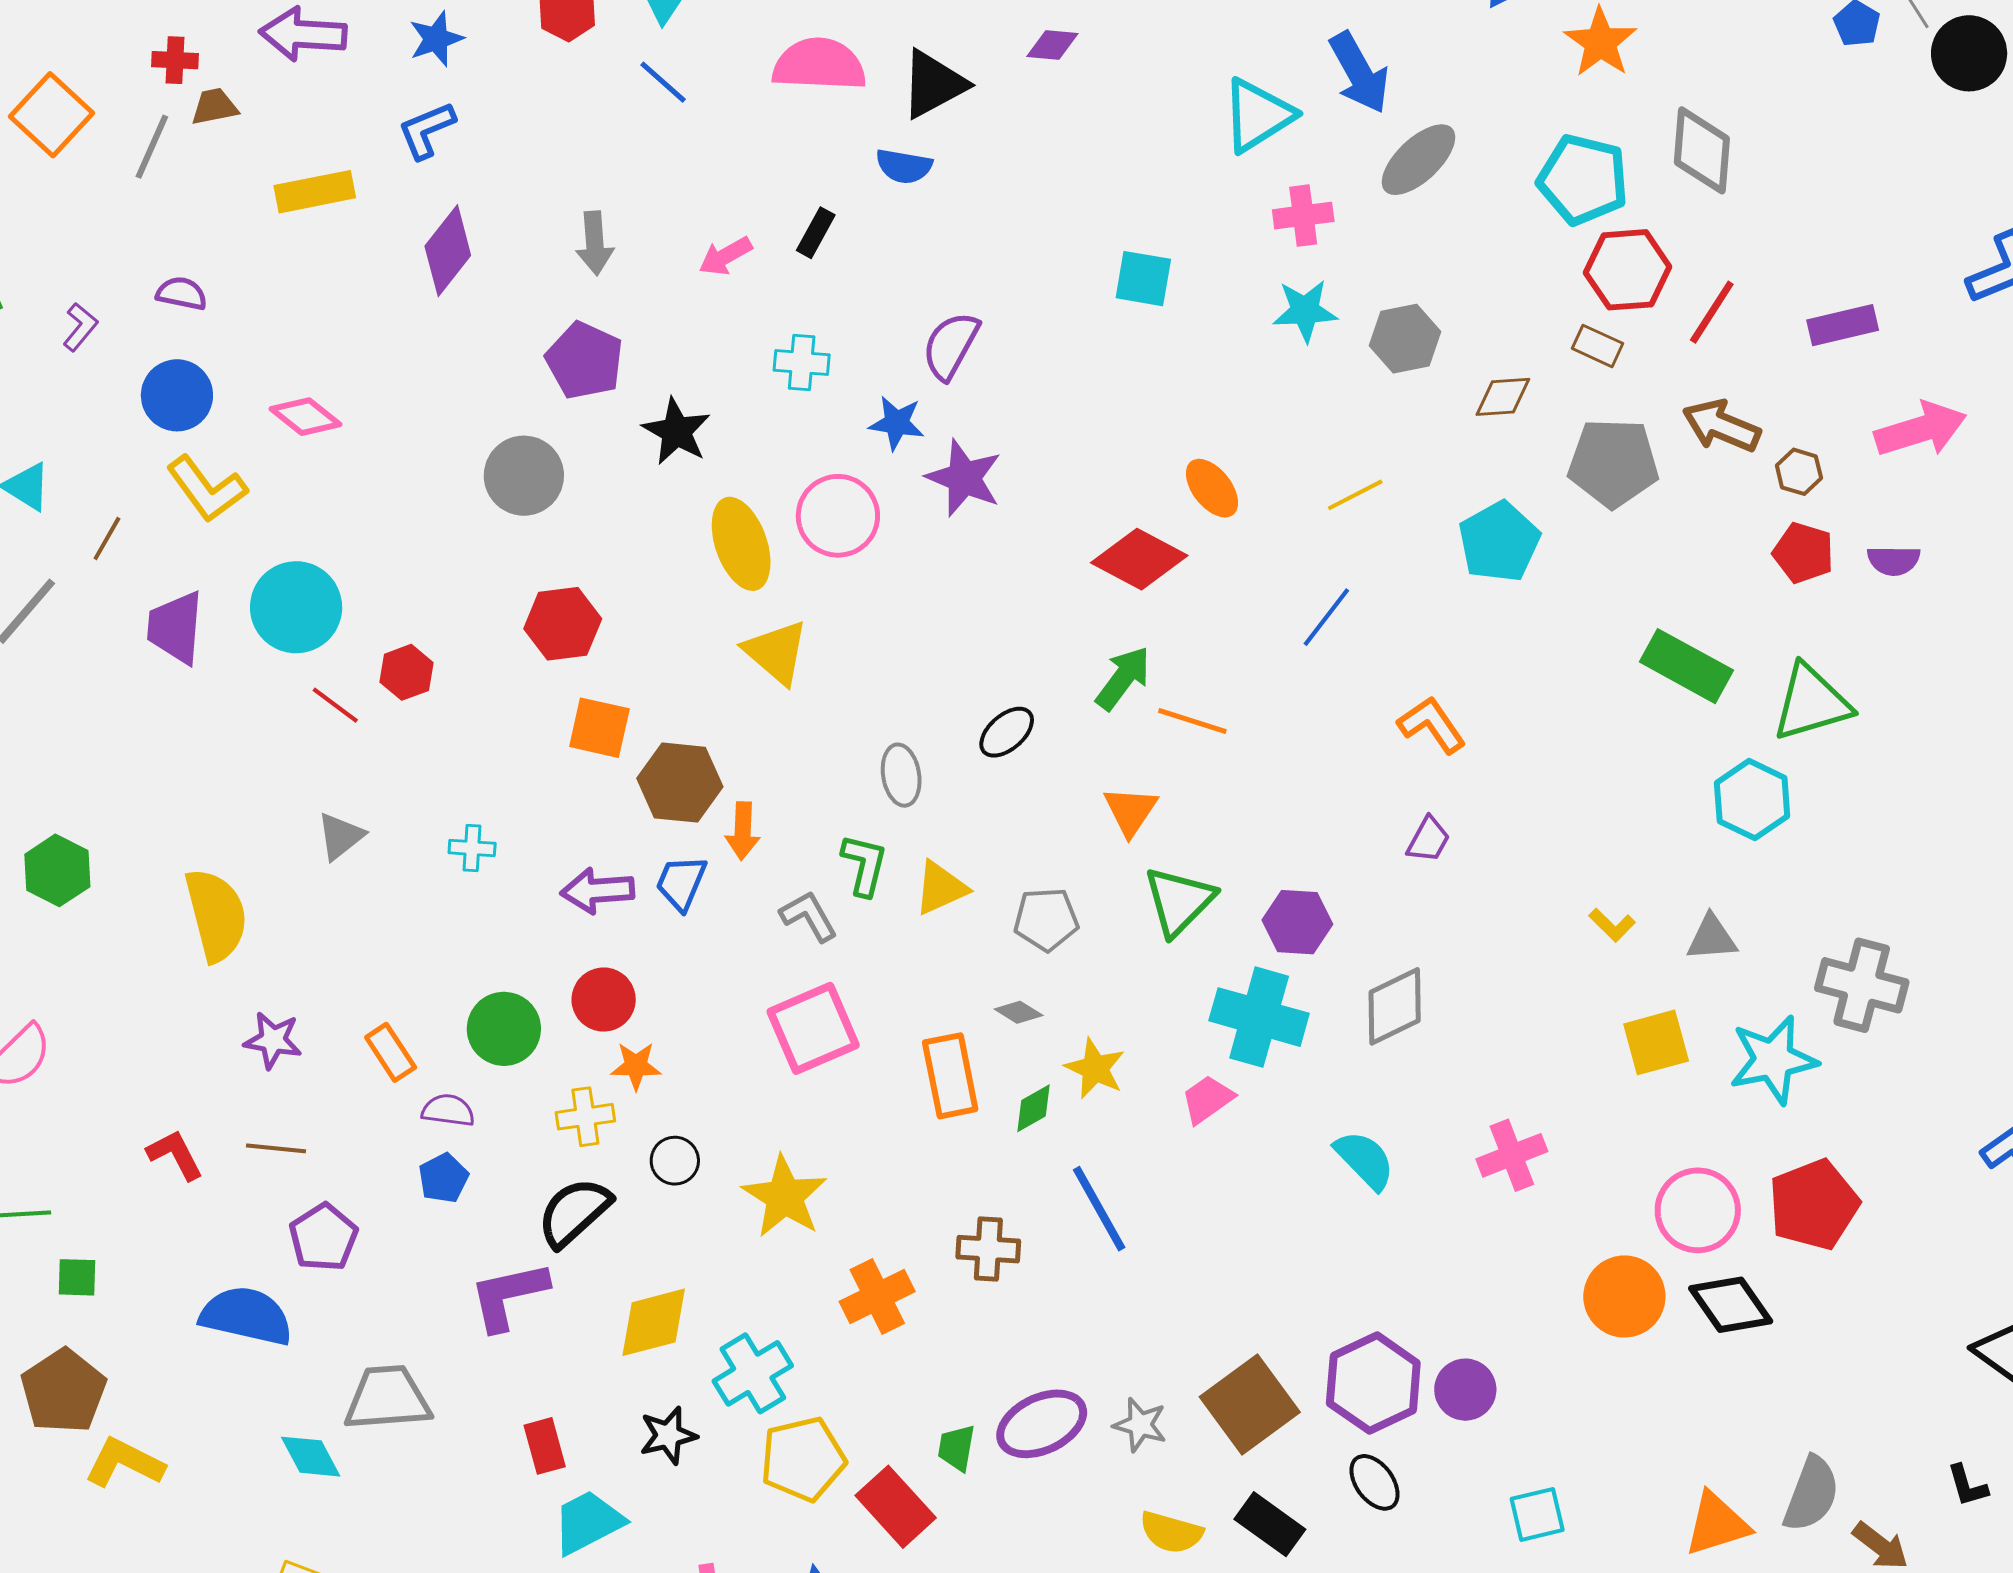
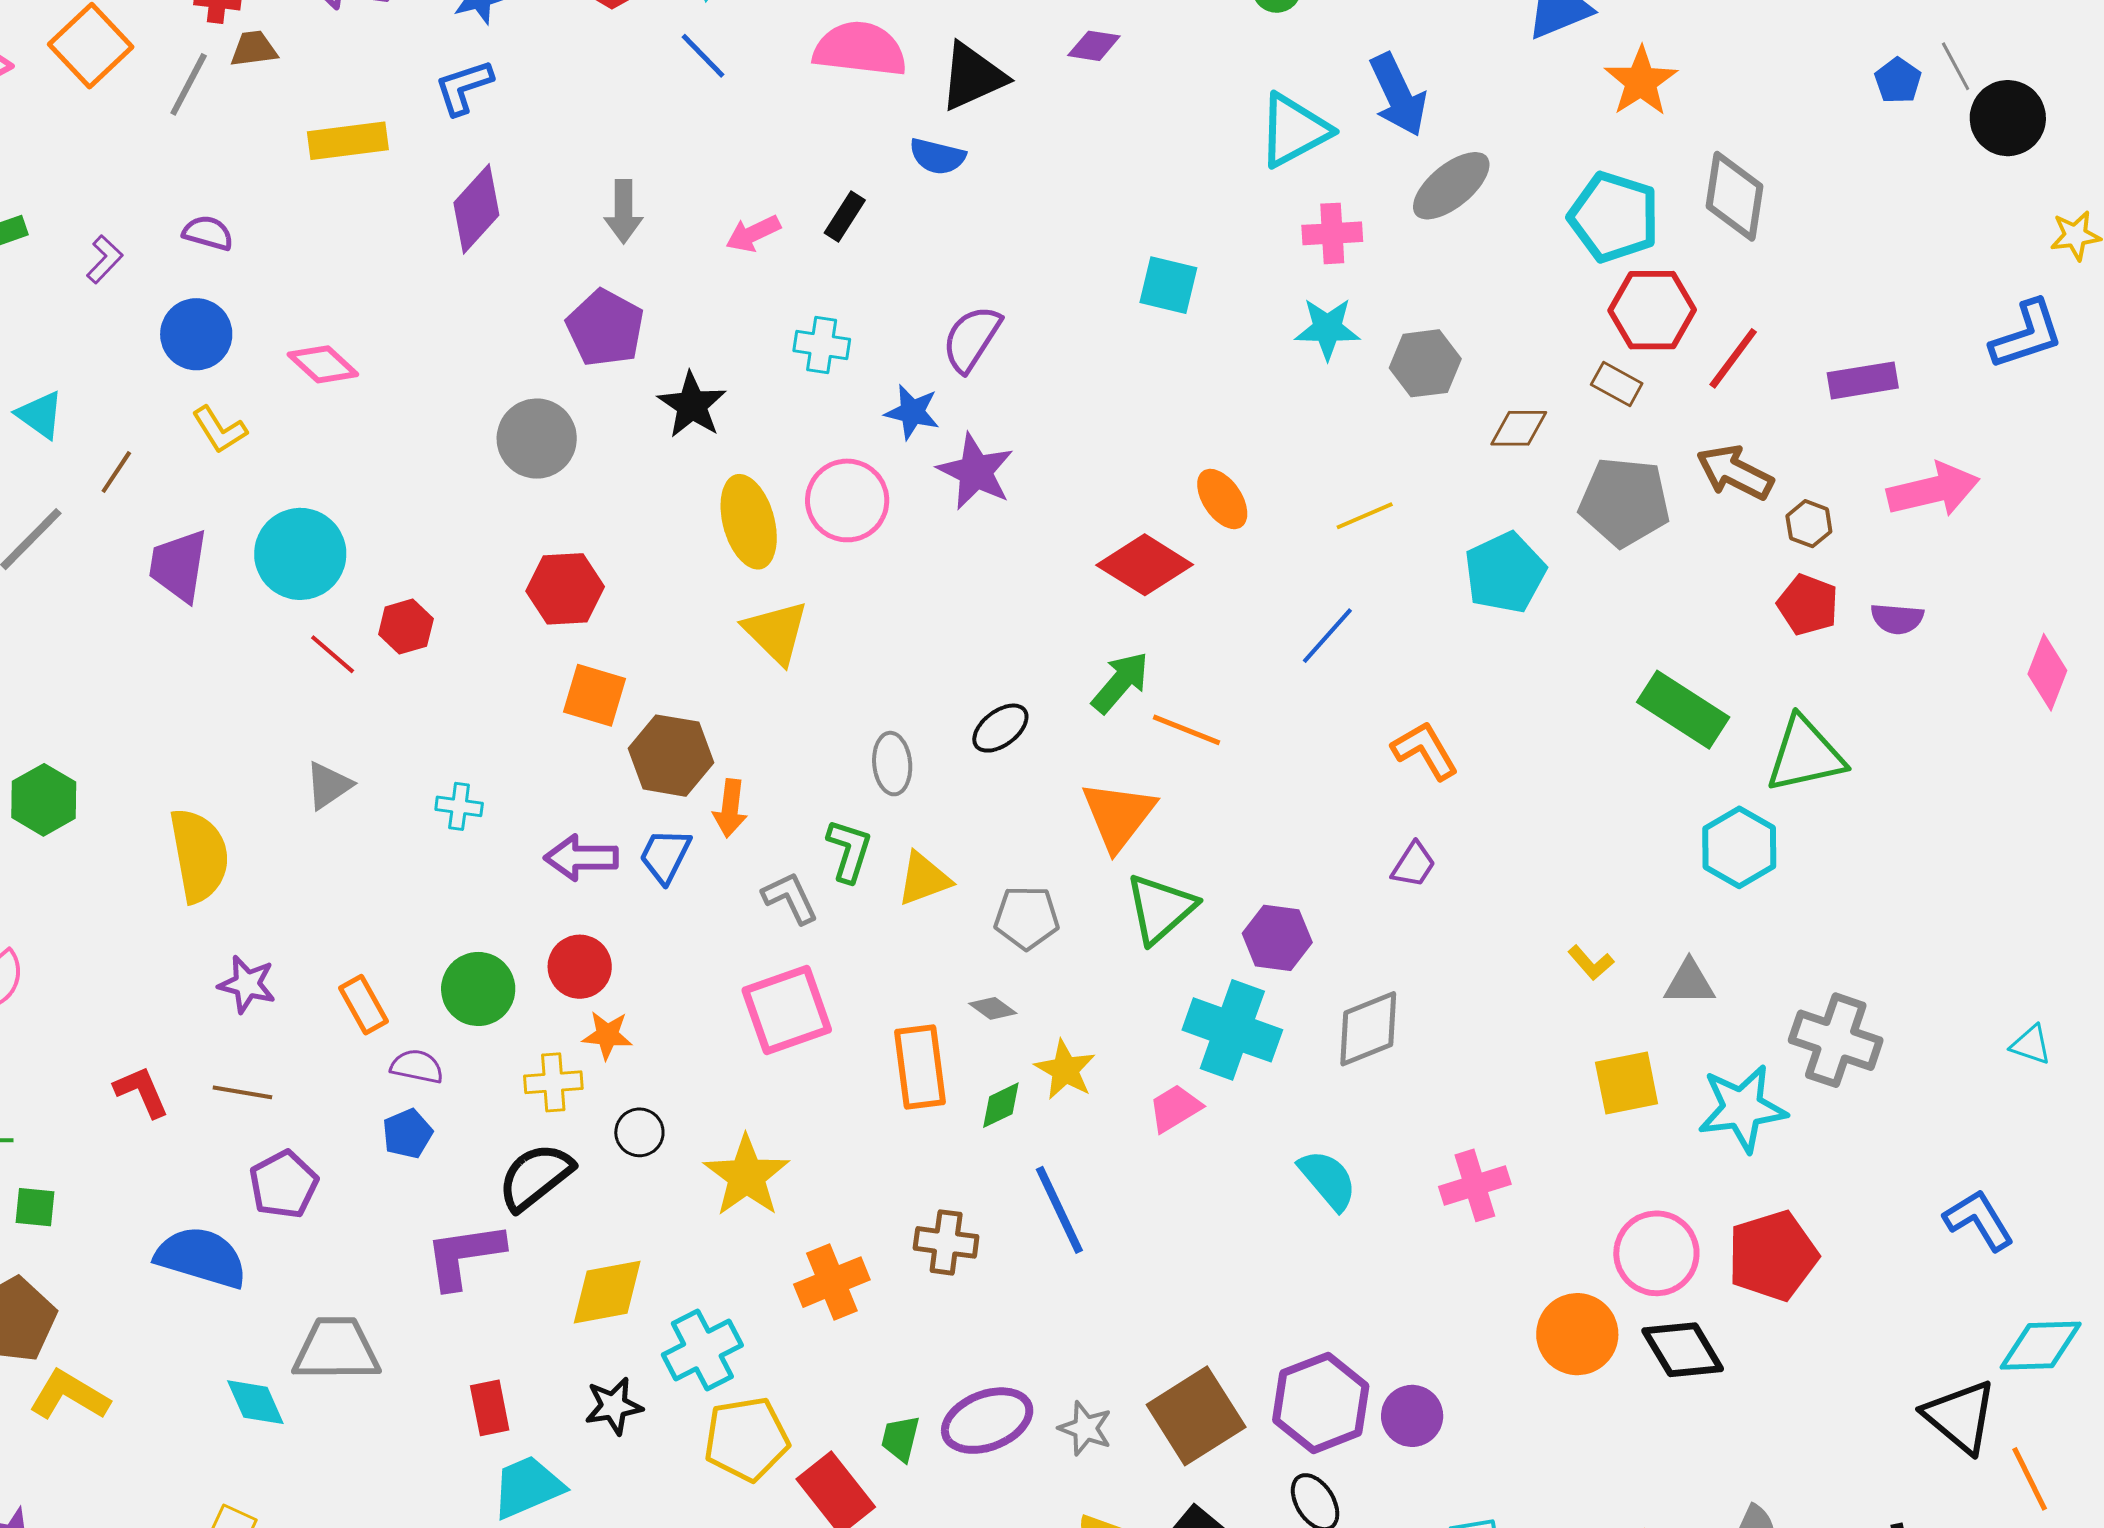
yellow L-shape: (207, 489) -> (219, 430), size x0.7
orange triangle: (1130, 811) -> (1118, 815), size x1.4

